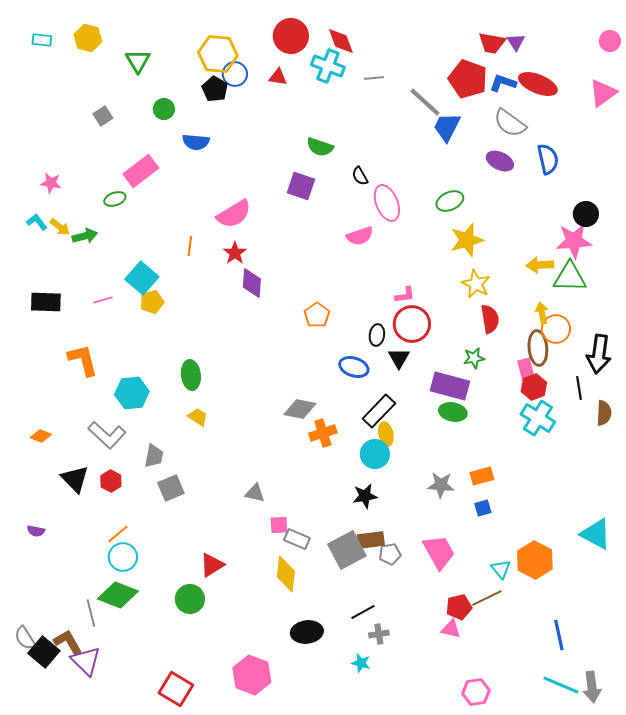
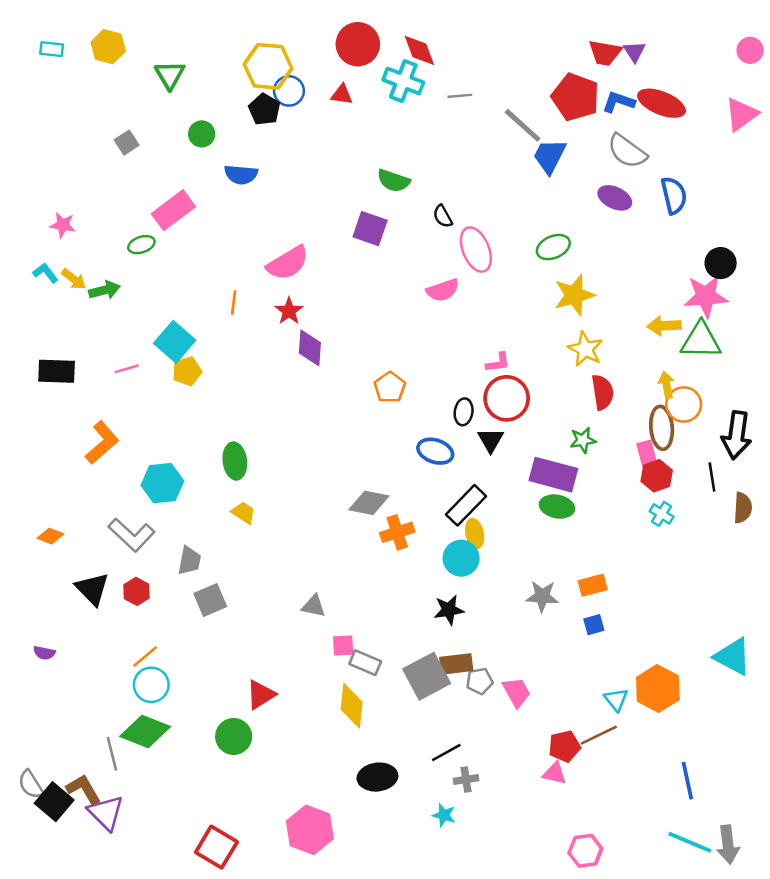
orange L-shape: (83, 360) -> (102, 443), turned 63
cyan cross: (538, 418) -> (662, 514), size x0.6
pink trapezoid: (439, 552) -> (516, 692), moved, size x0.7

